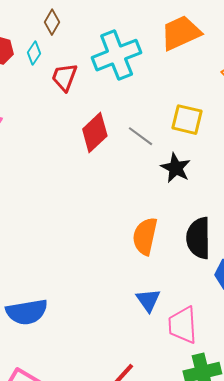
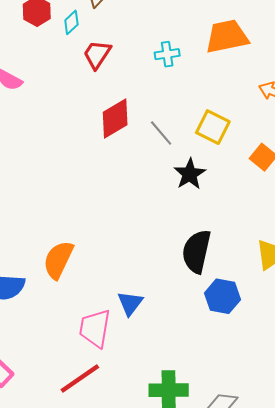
cyan cross: (117, 55) -> (167, 54), moved, size x0.5
orange semicircle: (145, 236) -> (58, 260), moved
pink trapezoid: (183, 325) -> (95, 328), moved

